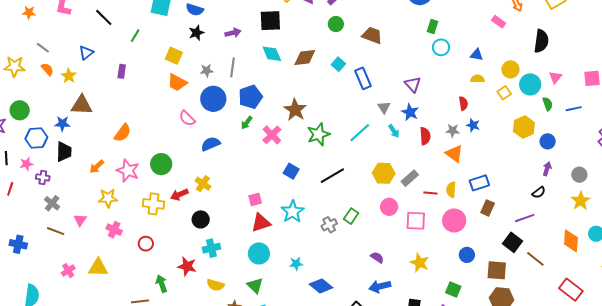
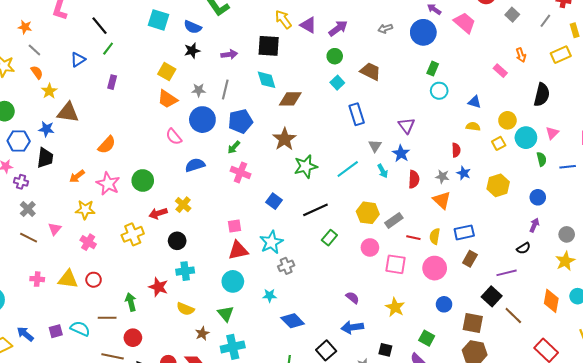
orange star: (29, 12) -> (25, 27), moved
green line: (135, 36) -> (108, 49), moved
brown diamond: (305, 57) -> (290, 99), moved
cyan square: (338, 64) -> (337, 83), moved
yellow star: (69, 76) -> (49, 91), moved
yellow hexagon: (524, 127) -> (498, 185), moved
pink cross: (272, 135) -> (240, 172), moved, turned -30
yellow cross: (154, 204) -> (133, 234), moved, turned -35
green rectangle: (351, 216) -> (329, 238), moved
gray cross: (329, 225) -> (286, 266), moved
red circle: (146, 244) -> (94, 280), moved
pink cross: (68, 271) -> (37, 279), turned 32

